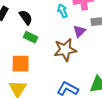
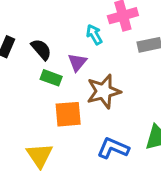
purple triangle: (79, 31) -> (77, 62), moved
orange square: (21, 64) -> (68, 114), moved

